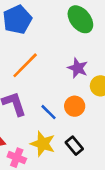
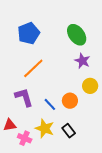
purple star: (78, 68) -> (82, 61), moved

